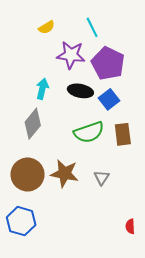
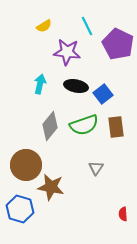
purple pentagon: (108, 63) -> (118, 44), moved
gray diamond: (33, 124) -> (50, 126), moved
brown star: (65, 173) -> (51, 187), moved

